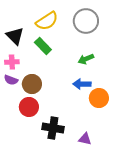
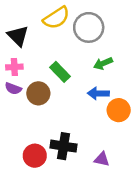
gray circle: (86, 21) -> (89, 27), moved
green rectangle: (43, 46) -> (60, 72), moved
red circle: (29, 107) -> (35, 156), moved

